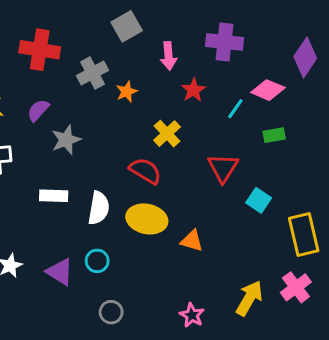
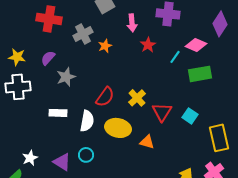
yellow cross: (167, 134) -> (137, 98), moved
green rectangle: (274, 135) -> (200, 74), size x1.6
red triangle: (223, 168) -> (162, 112), moved
red semicircle: (145, 171) -> (105, 97), moved, turned 95

